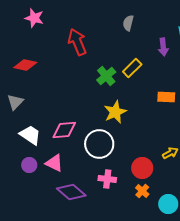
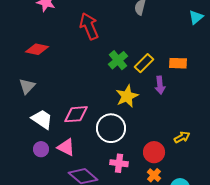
purple arrow: (163, 47) -> (160, 85), moved
yellow rectangle: (132, 68) -> (144, 63), moved
orange rectangle: (166, 97) -> (178, 63), moved

